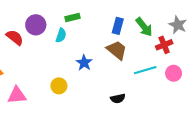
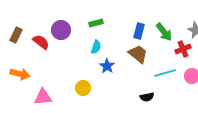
cyan semicircle: (61, 35) -> (96, 47), moved
black semicircle: (118, 98) -> (147, 97), moved

